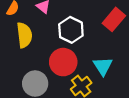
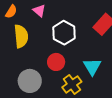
red circle: (63, 62) -> (56, 62), size x0.7

